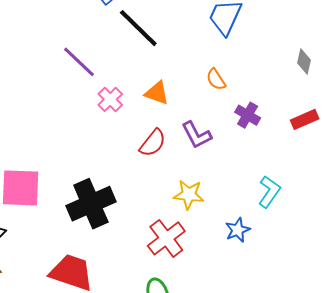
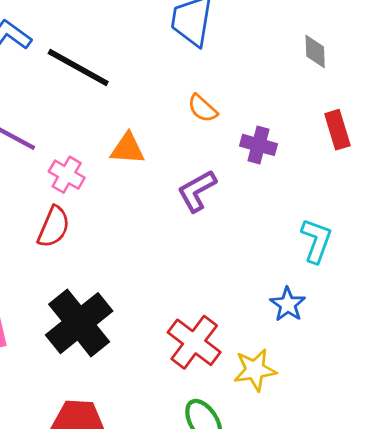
red rectangle: (305, 119) -> (337, 130), turned -68
purple L-shape: (197, 135) -> (197, 191), turned 104
red semicircle: (153, 143) -> (54, 227), moved
yellow star: (189, 195) -> (255, 370), moved

